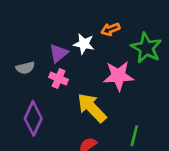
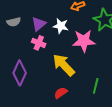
white star: (84, 44) -> (61, 26), moved
gray semicircle: (25, 68) -> (14, 22), moved

